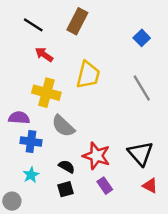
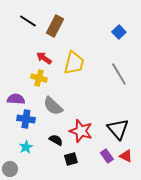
brown rectangle: (77, 21) -> (55, 26), moved
red arrow: (44, 55) -> (44, 58), moved
yellow cross: (46, 93) -> (39, 78), size x0.7
purple rectangle: (105, 186) -> (107, 156), moved
black square: (65, 189) -> (71, 159), moved

